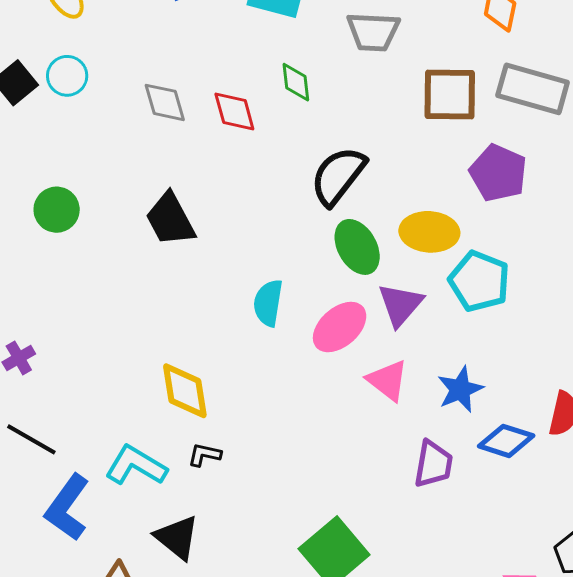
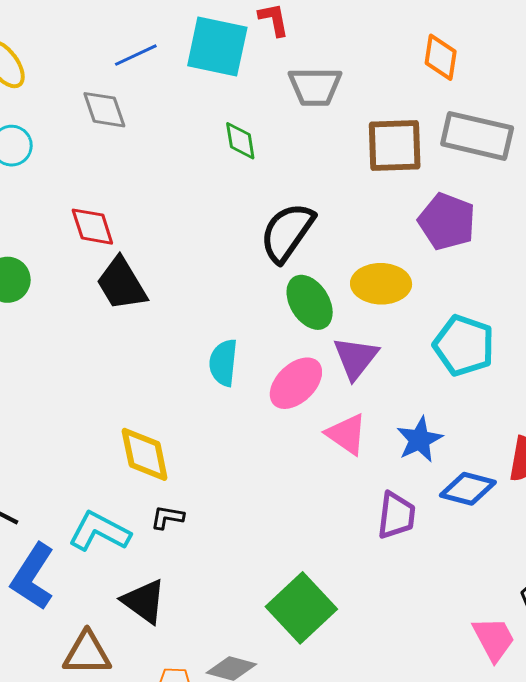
gray diamond: (165, 102) -> (104, 110), moved
red diamond: (234, 112) -> (92, 227), moved
cyan pentagon: (479, 281) -> (464, 345), moved

